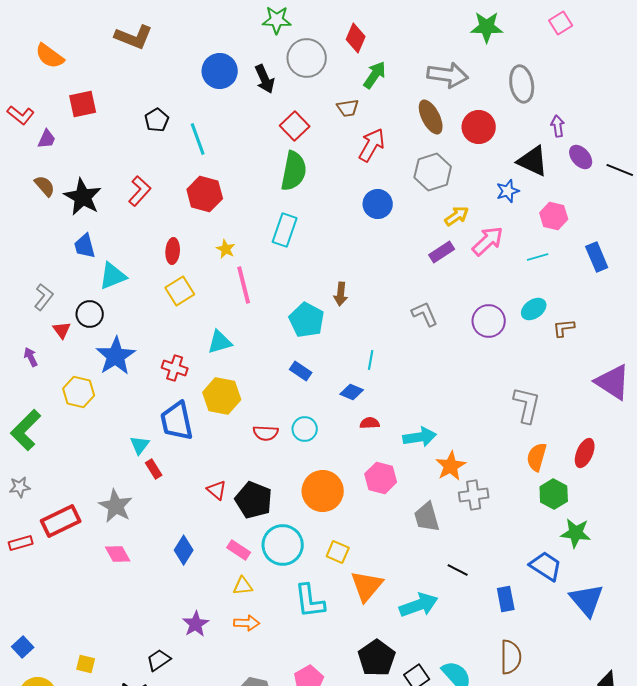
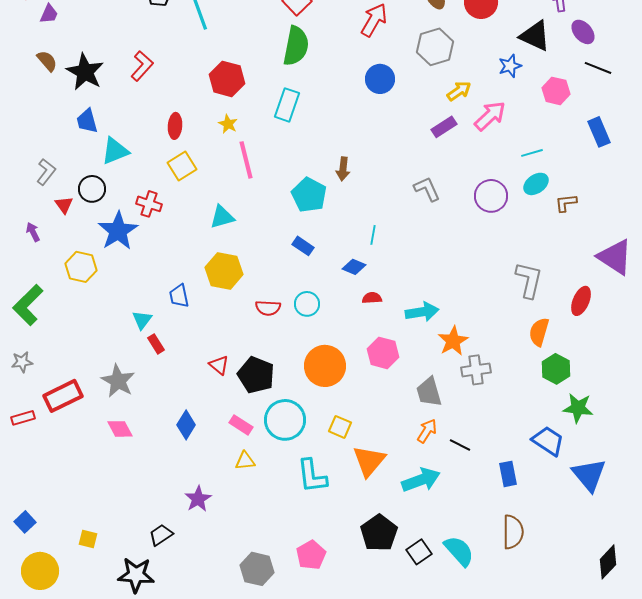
black line: (620, 170) -> (598, 68), moved
red hexagon: (205, 194) -> (227, 79), moved
cyan line: (538, 257) -> (532, 153), moved
red cross: (175, 368) -> (149, 204), moved
blue trapezoid: (177, 421) -> (179, 296), size x0.6
red ellipse: (585, 453) -> (581, 301), moved
orange arrow: (247, 623) -> (427, 431), moved, turned -60

